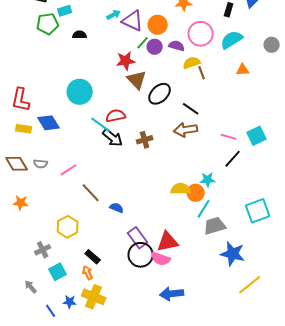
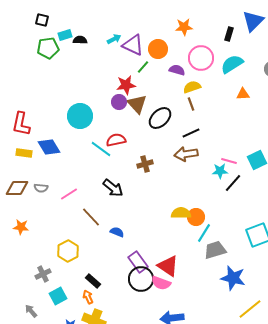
black semicircle: (80, 35) -> (80, 40), moved
purple circle: (155, 47) -> (119, 102), moved
brown line: (202, 73) -> (191, 104), moved
black line: (191, 109) -> (191, 133), turned -60
black arrow: (113, 138) -> (113, 188), moved
brown diamond: (17, 164) -> (17, 188), turned -60
cyan star: (208, 180) -> (220, 171), moved
red triangle: (168, 242) -> (168, 266), turned 45

